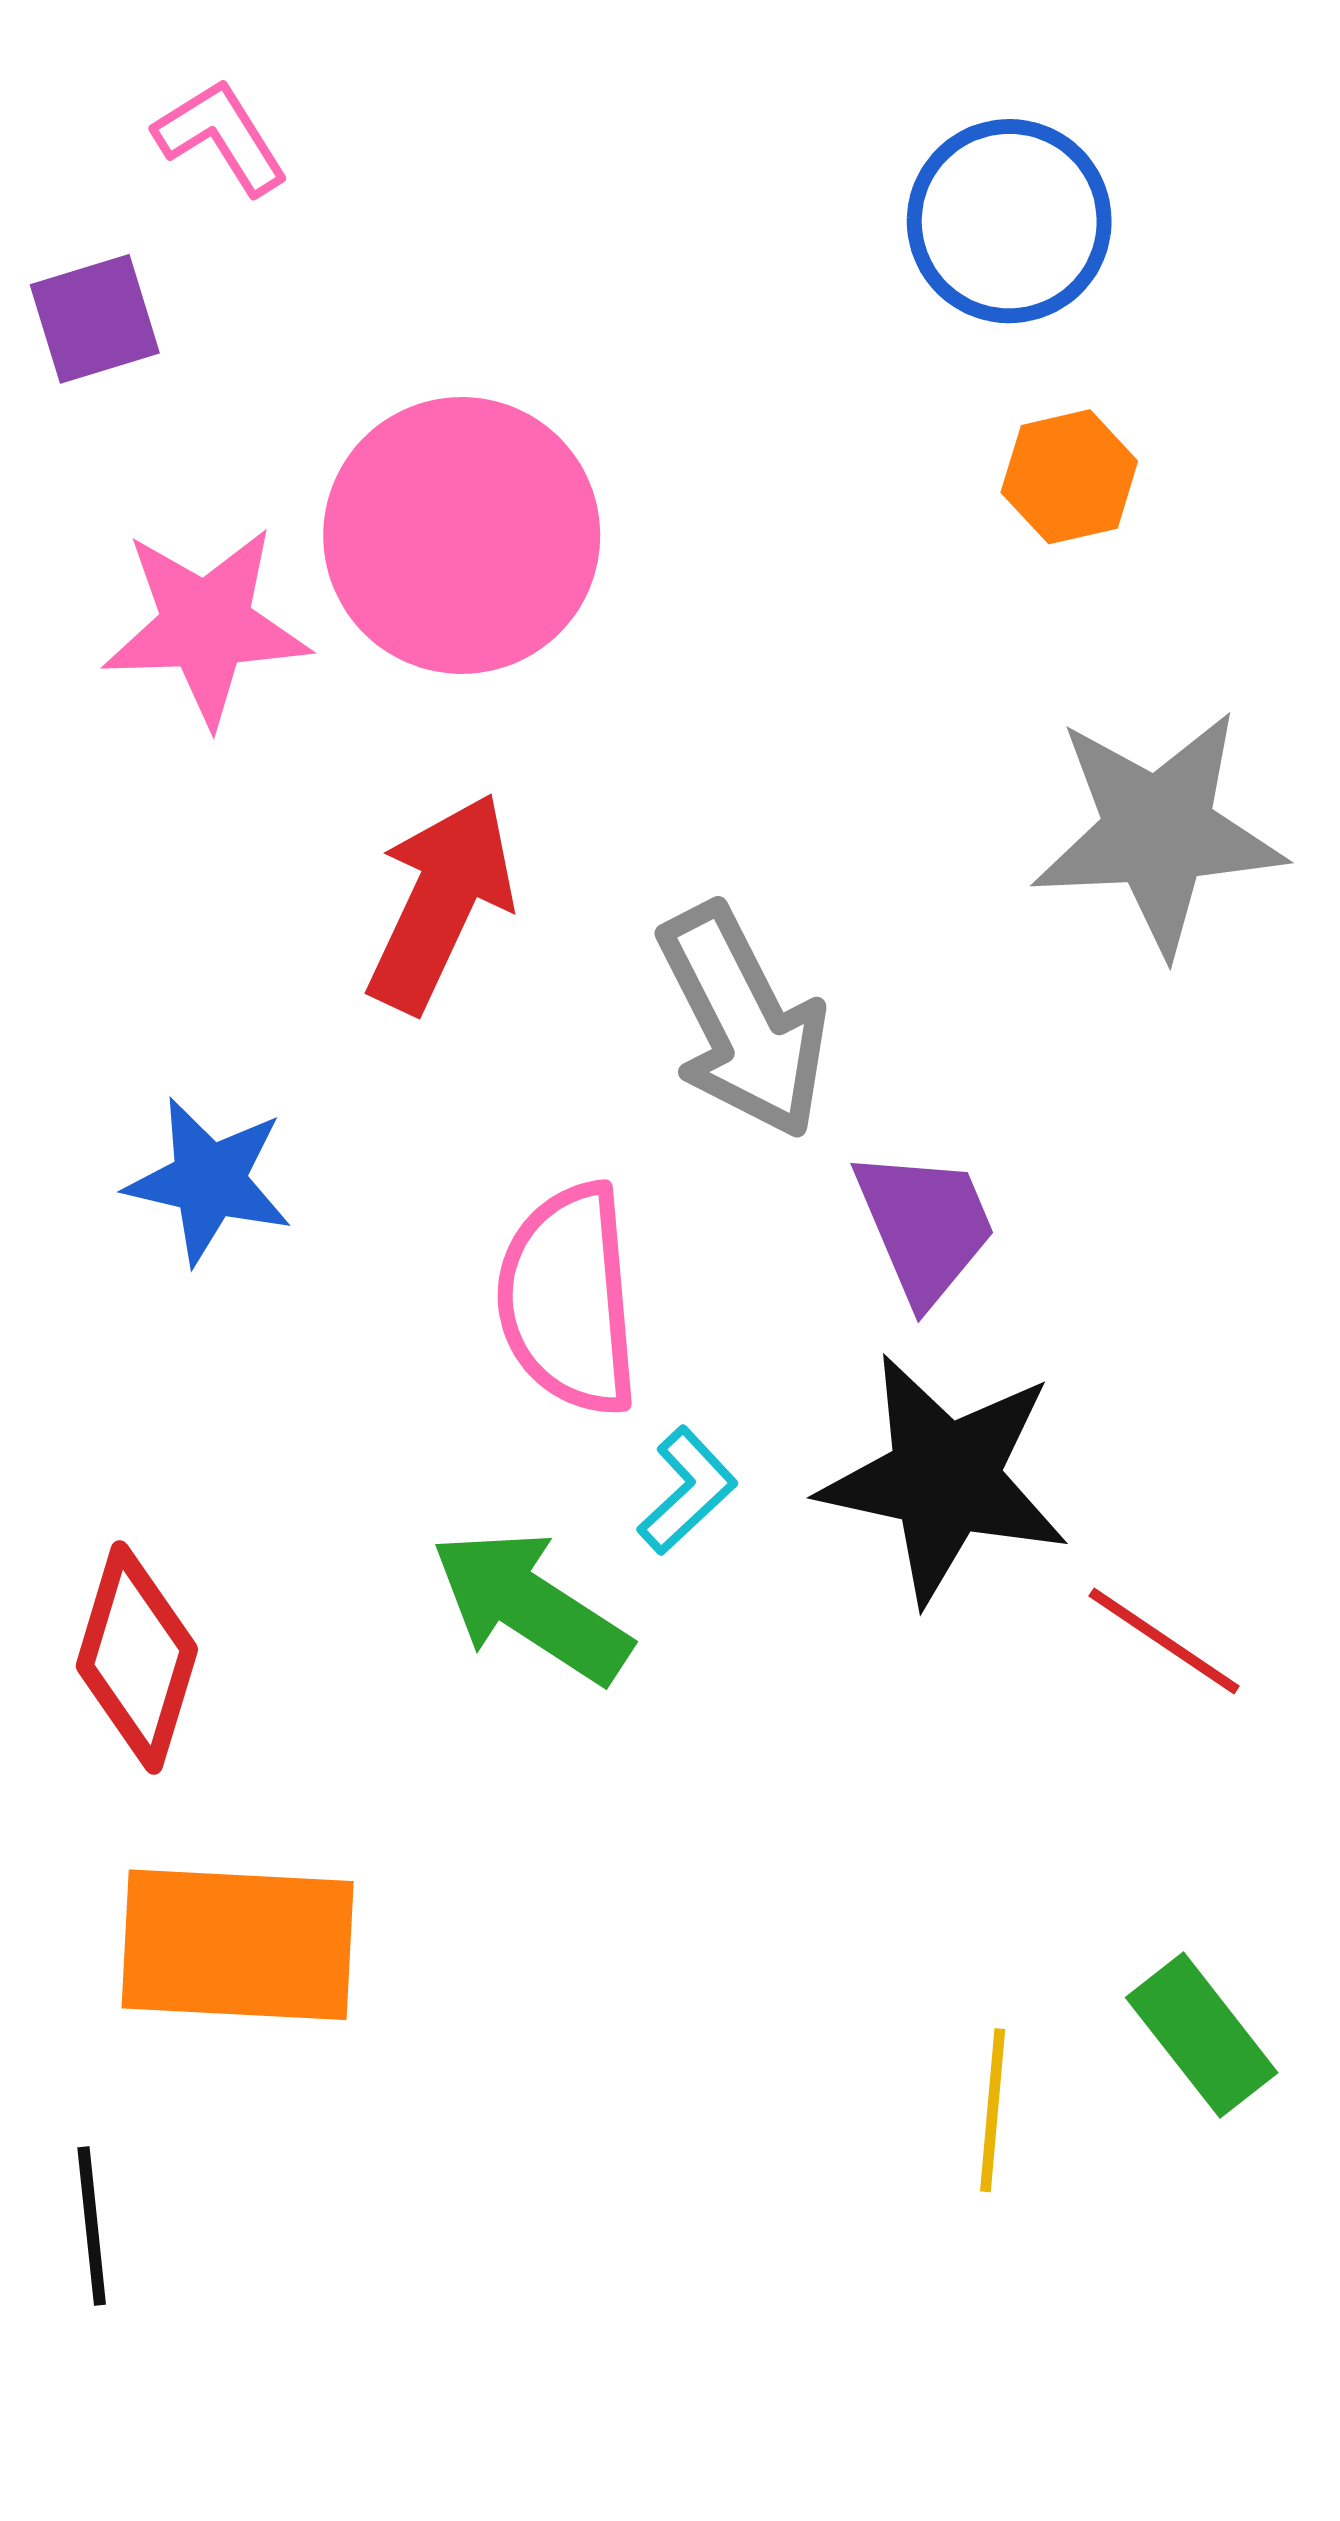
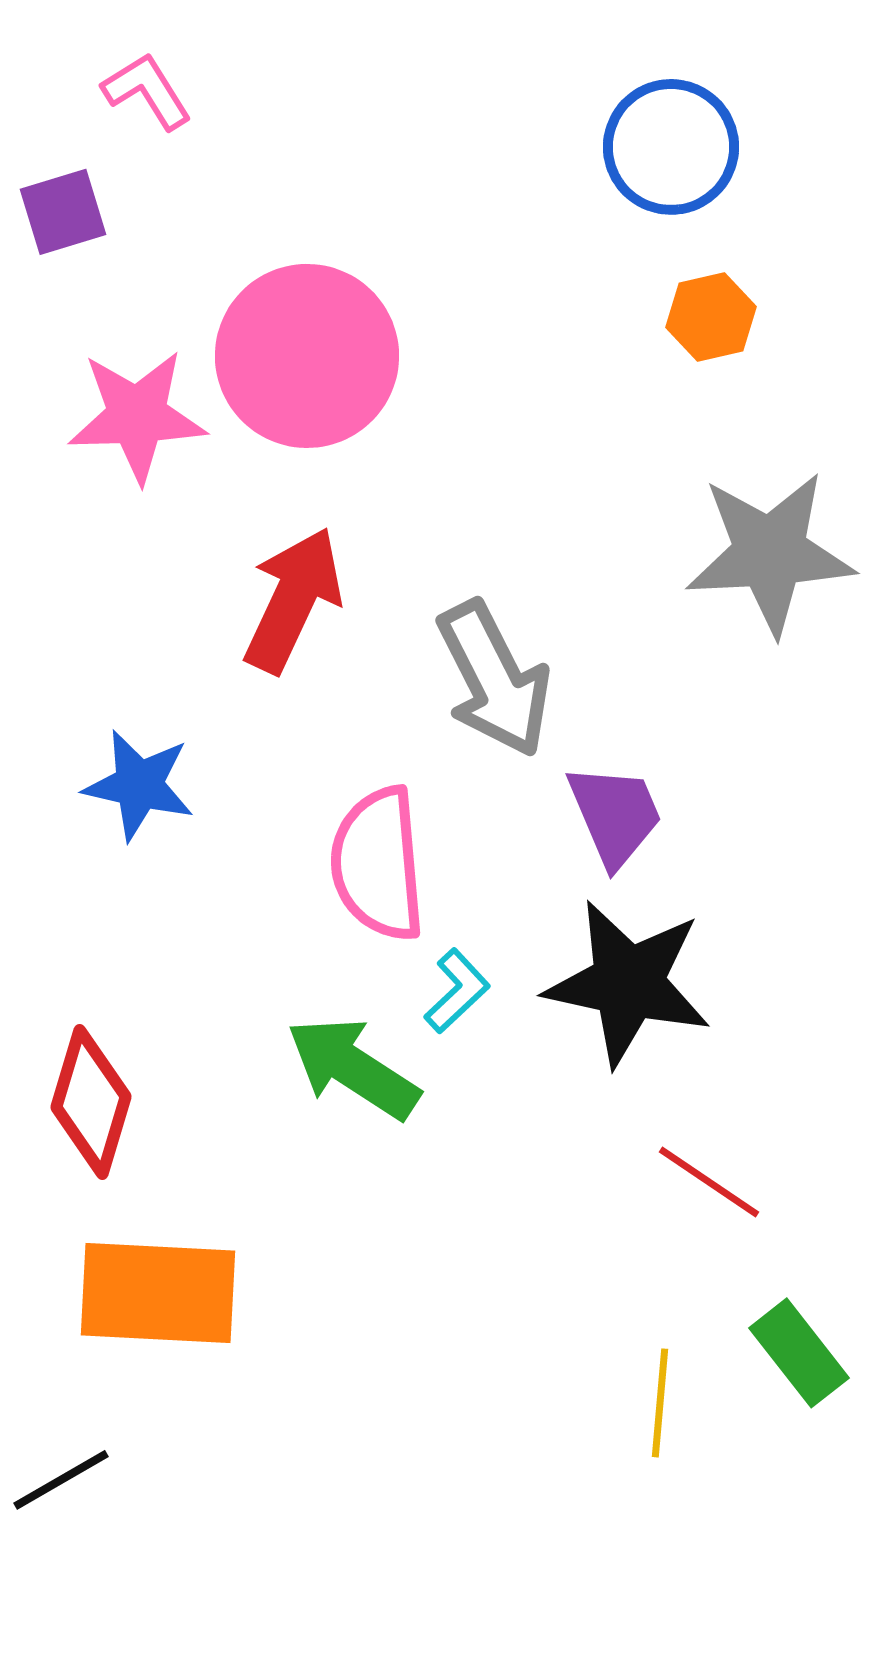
red line: (1164, 1641) -> (709, 1182), moved
black line: (92, 2226) -> (61, 1480), turned 66

